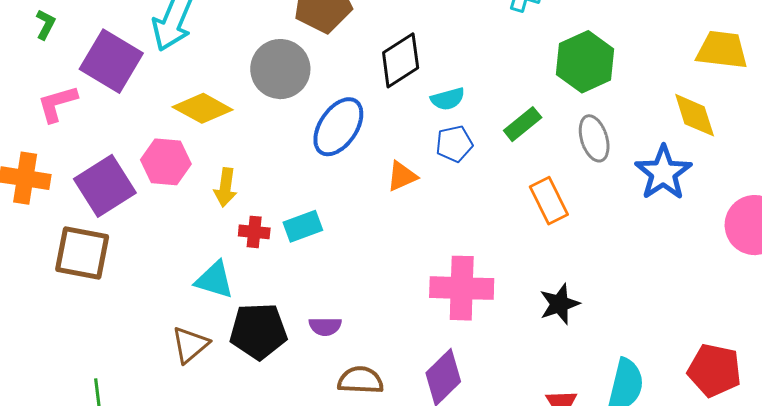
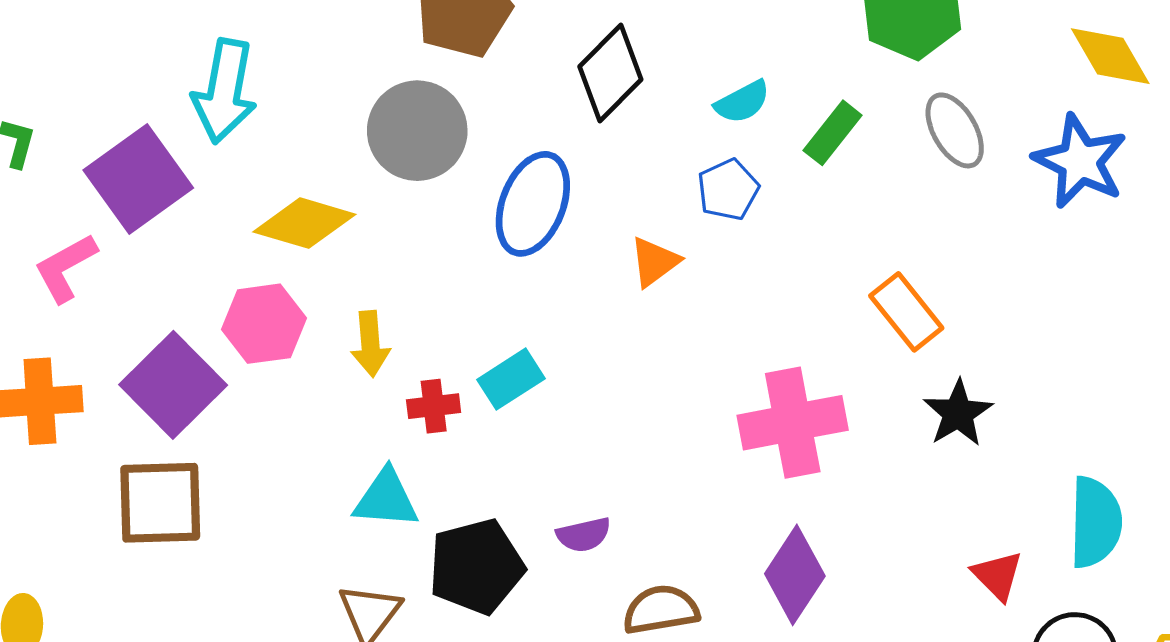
purple square: (111, 61) -> (138, 179), turned 36
cyan semicircle: (448, 99) -> (742, 102), moved
orange rectangle: (549, 201) -> (906, 312), moved

